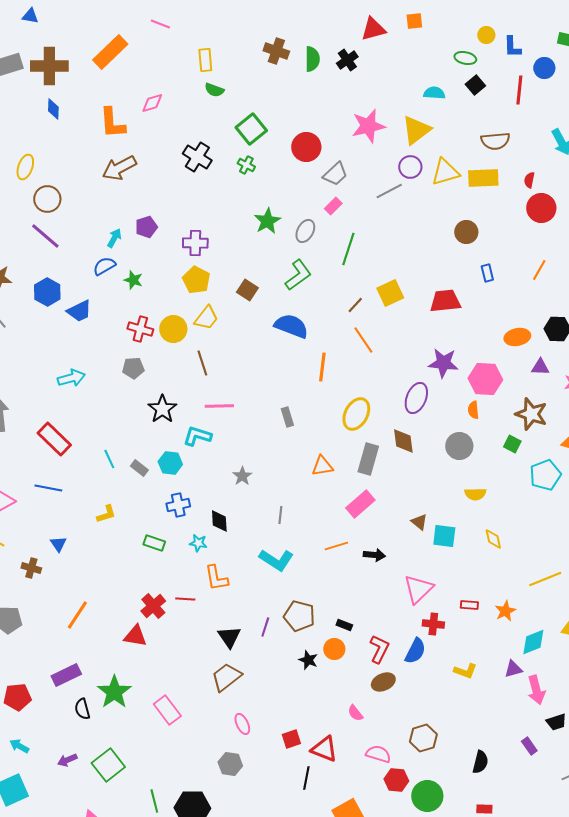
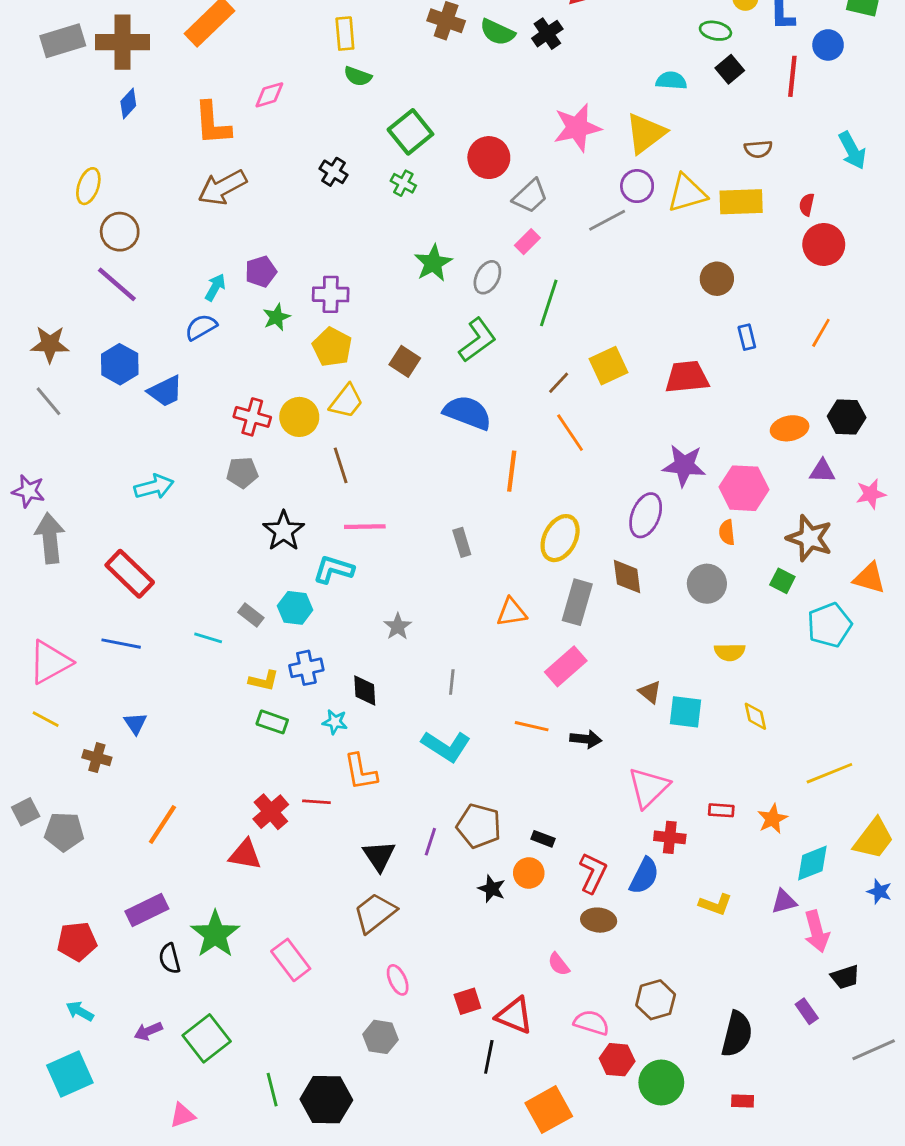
green semicircle: (312, 59) -> (497, 32), turned 115
blue diamond: (53, 109) -> (128, 103), turned 40
brown semicircle: (495, 141) -> (758, 149), size x0.7
black cross: (197, 157) -> (333, 172), size x0.7
green star: (133, 280) -> (276, 317), moved, turned 30
cyan line: (109, 459) -> (208, 638), moved, turned -48
yellow L-shape: (106, 514) -> (264, 681), moved, turned 30
orange line: (336, 546) -> (532, 726), turned 30
brown ellipse: (383, 682) -> (599, 920), turned 30
black semicircle: (480, 762) -> (737, 1034), size x1.4

